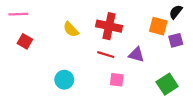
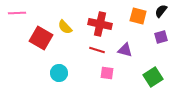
orange square: (158, 26) -> (138, 16), moved
red square: (25, 41) -> (41, 38), moved, size x1.6

